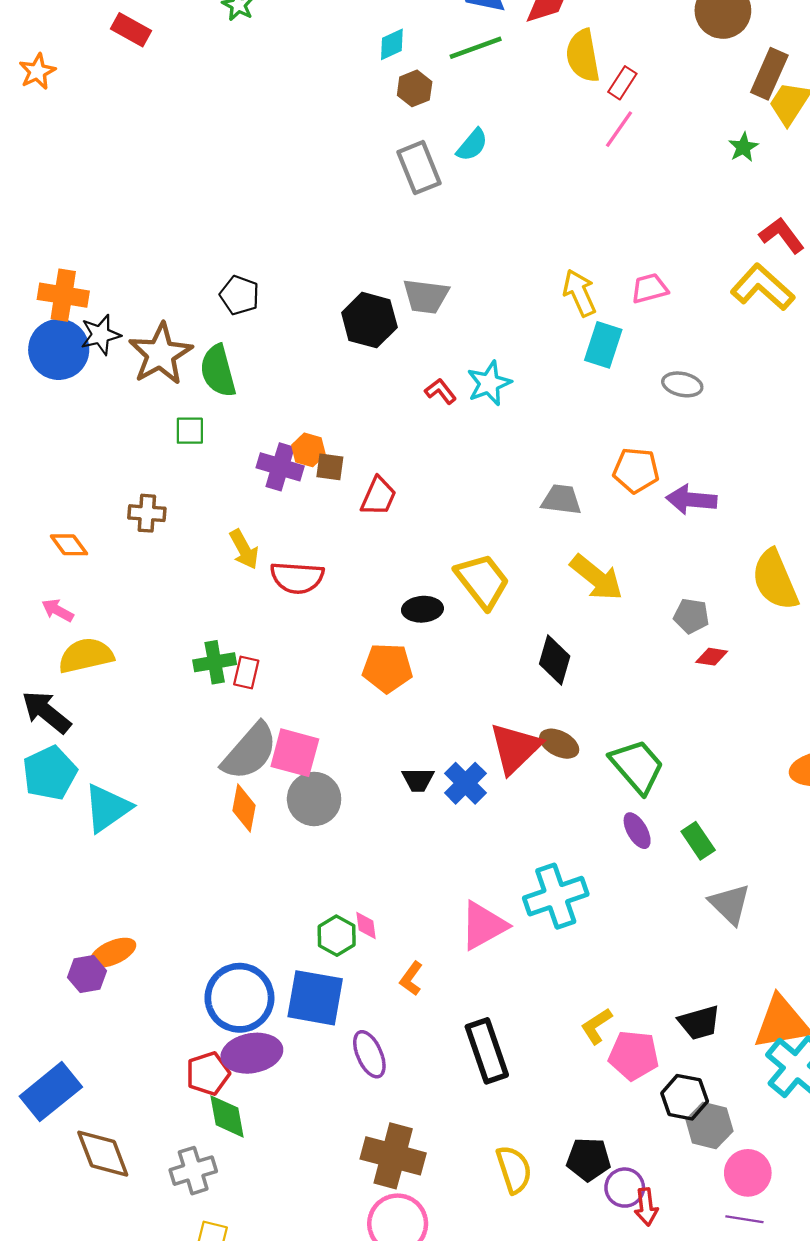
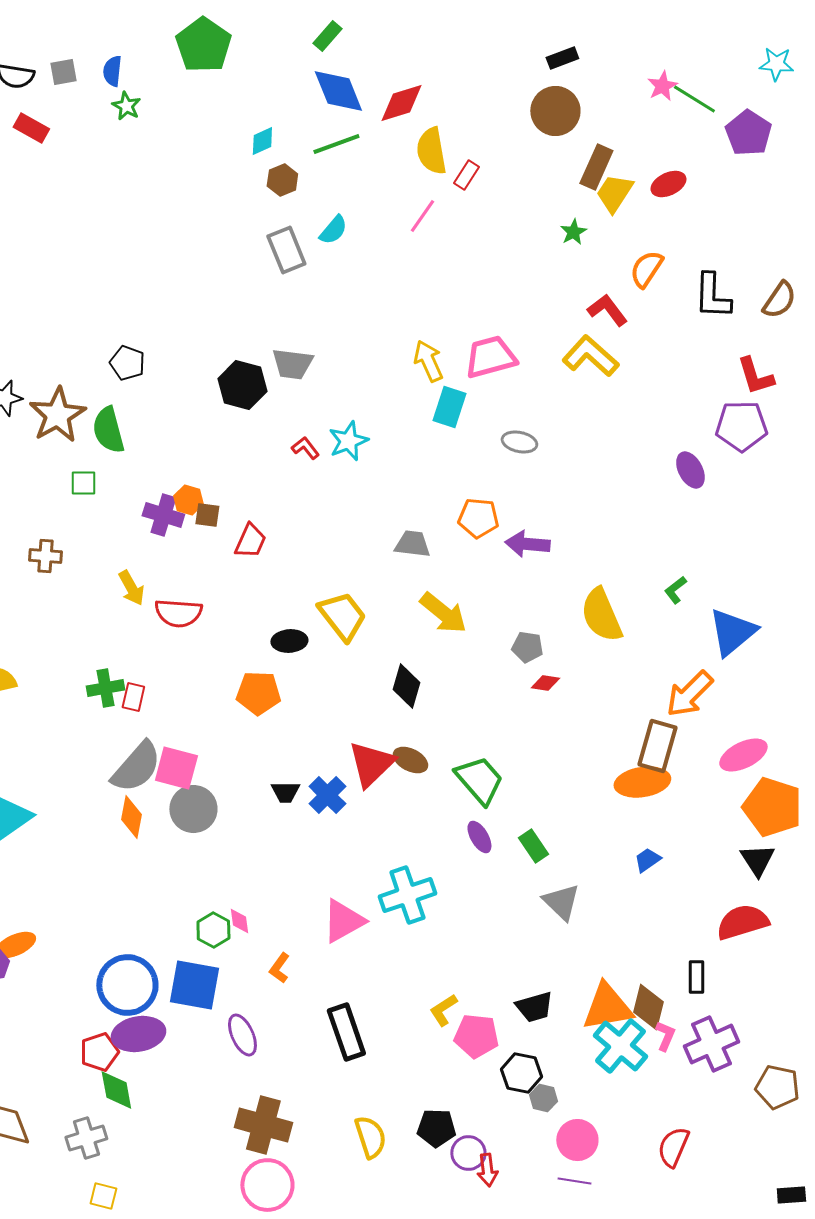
pink line: (619, 129) -> (422, 216), moved
pink trapezoid: (650, 288) -> (490, 357), size x1.6
gray hexagon: (709, 1125) -> (543, 1098), size x0.7

